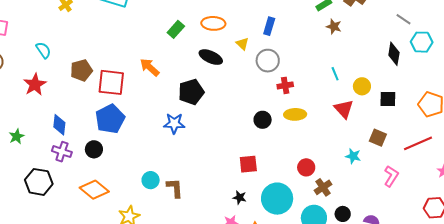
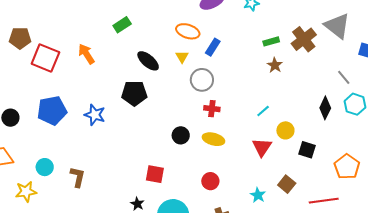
orange ellipse: (213, 23) -> (188, 31), moved
cyan line: (335, 74) -> (263, 111), turned 56
black pentagon: (191, 92) -> (134, 93), moved
blue pentagon: (110, 119) -> (52, 111), moved
red circle: (306, 167) -> (210, 181), moved
cyan circle: (151, 180) -> (45, 167), moved

